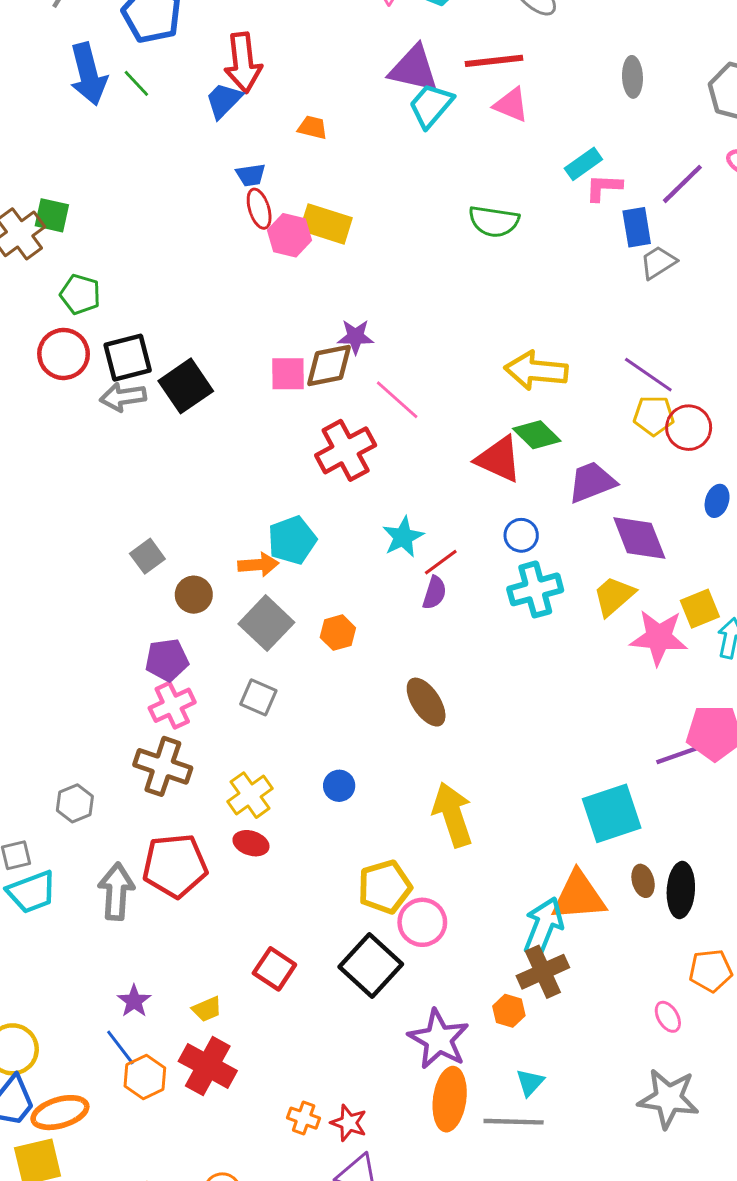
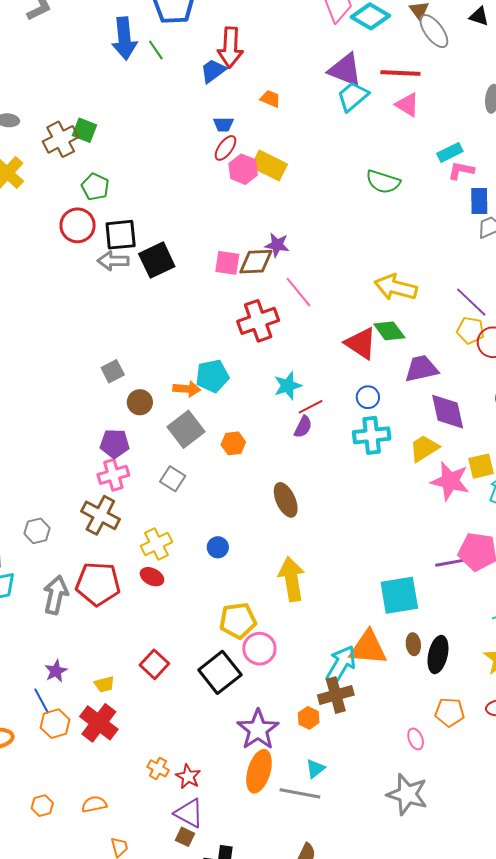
red ellipse: (259, 209) -> (225, 148), turned 44

